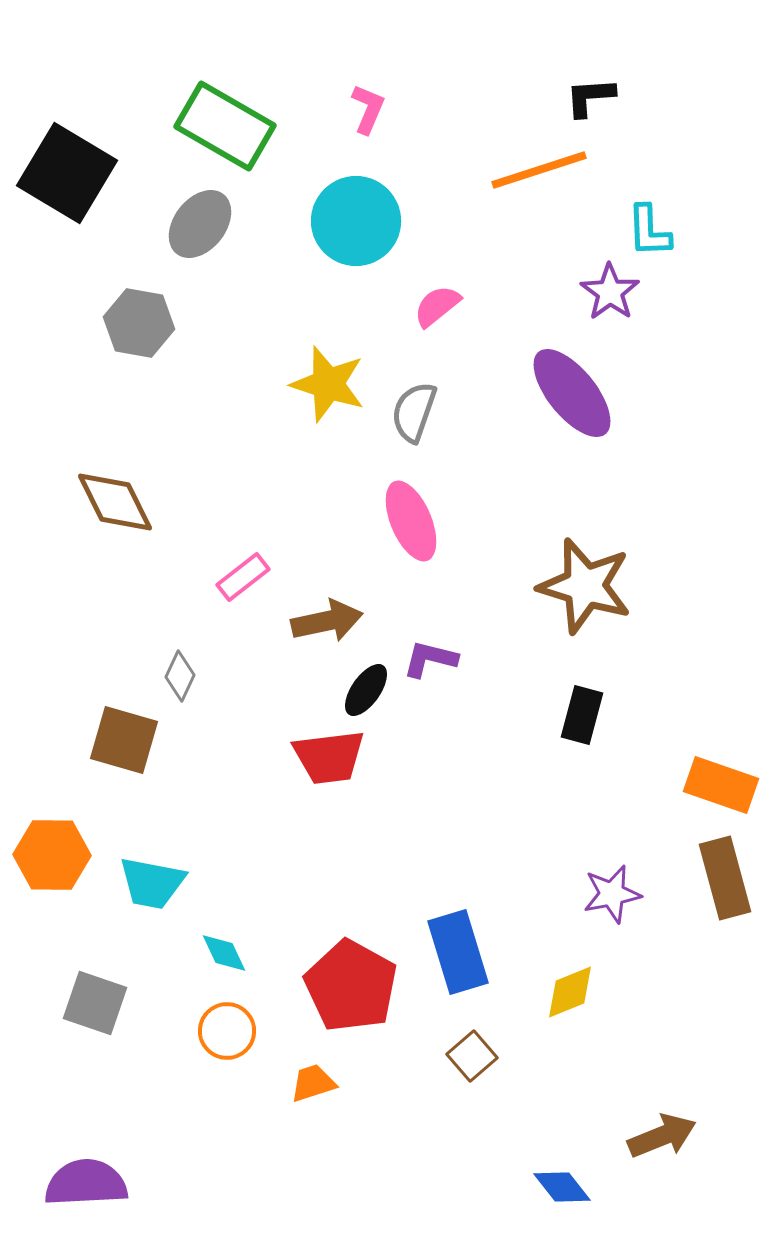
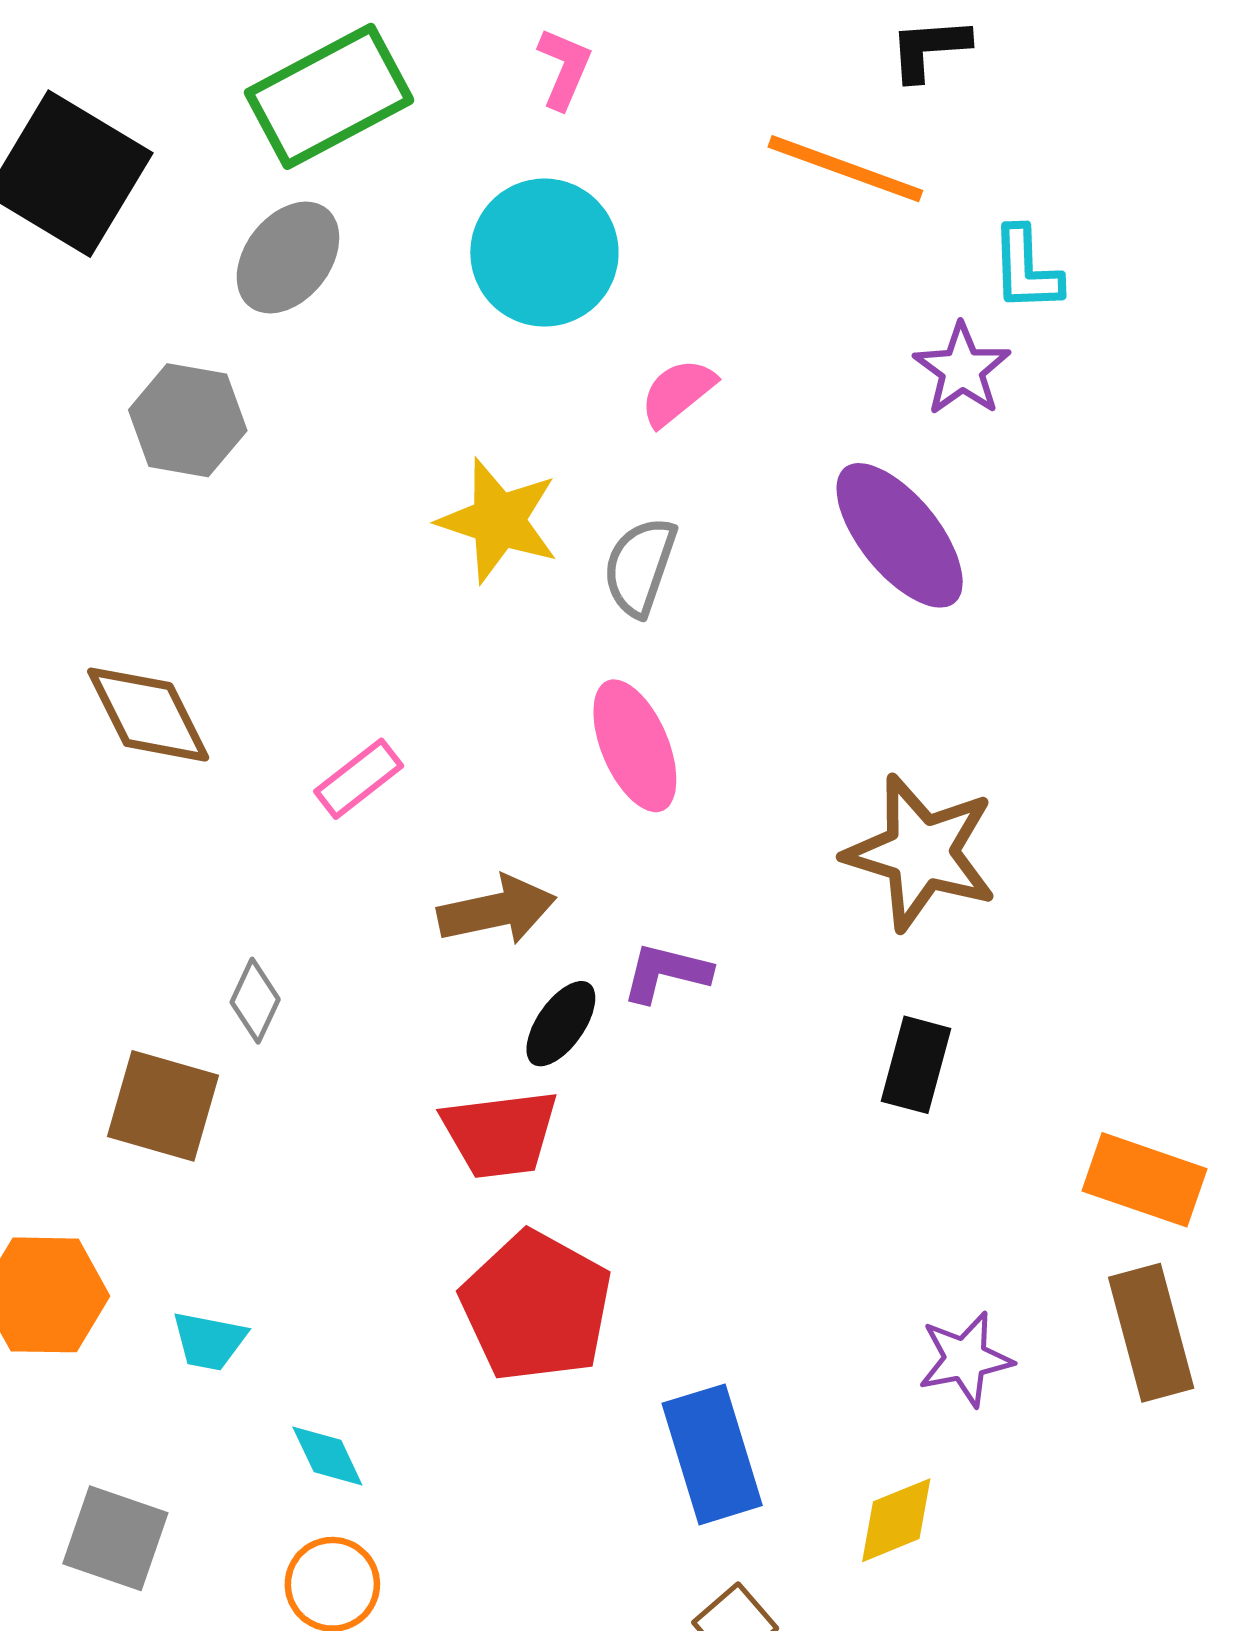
green rectangle: (225, 126) -> (329, 96), turned -58
orange line: (539, 170) -> (845, 169), turned 38
pink rectangle: (243, 577) -> (359, 779), moved
cyan trapezoid: (152, 883) -> (209, 1341), size x0.7
red pentagon: (351, 986) -> (536, 1306), moved

